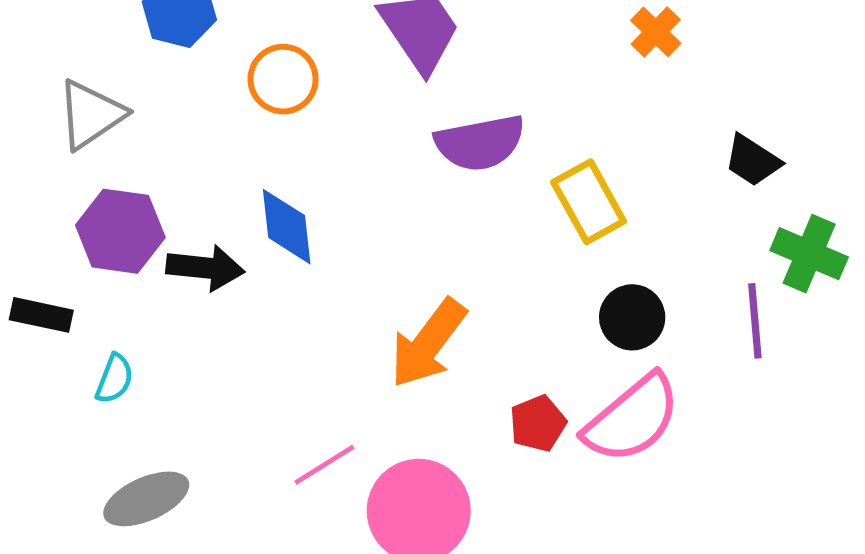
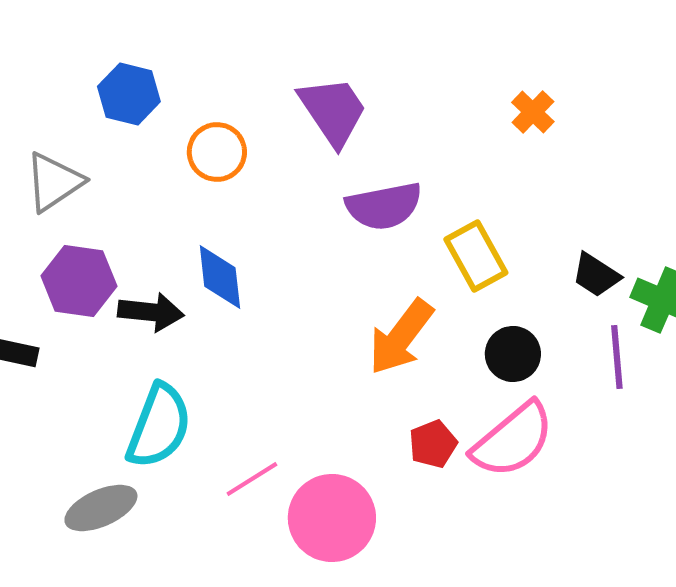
black trapezoid: (752, 160) -> (596, 275), moved
orange arrow: (428, 343) -> (401, 337), moved
cyan semicircle: (114, 379) -> (159, 426), moved, size x2.0

